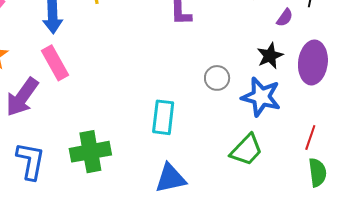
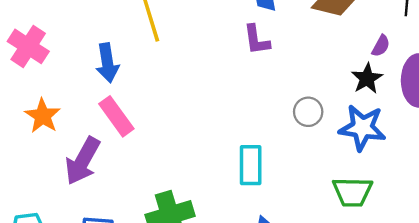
purple semicircle: (285, 18) -> (381, 46), moved
green trapezoid: (246, 150) -> (352, 192), turned 54

